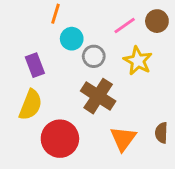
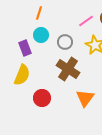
cyan circle: (72, 39) -> (41, 35), moved
red circle: (60, 139) -> (42, 98), size x0.7

